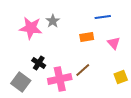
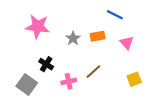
blue line: (103, 17) -> (115, 15), turned 35
gray star: (53, 21) -> (73, 38), moved
pink cross: (60, 79) -> (69, 81), size x0.6

